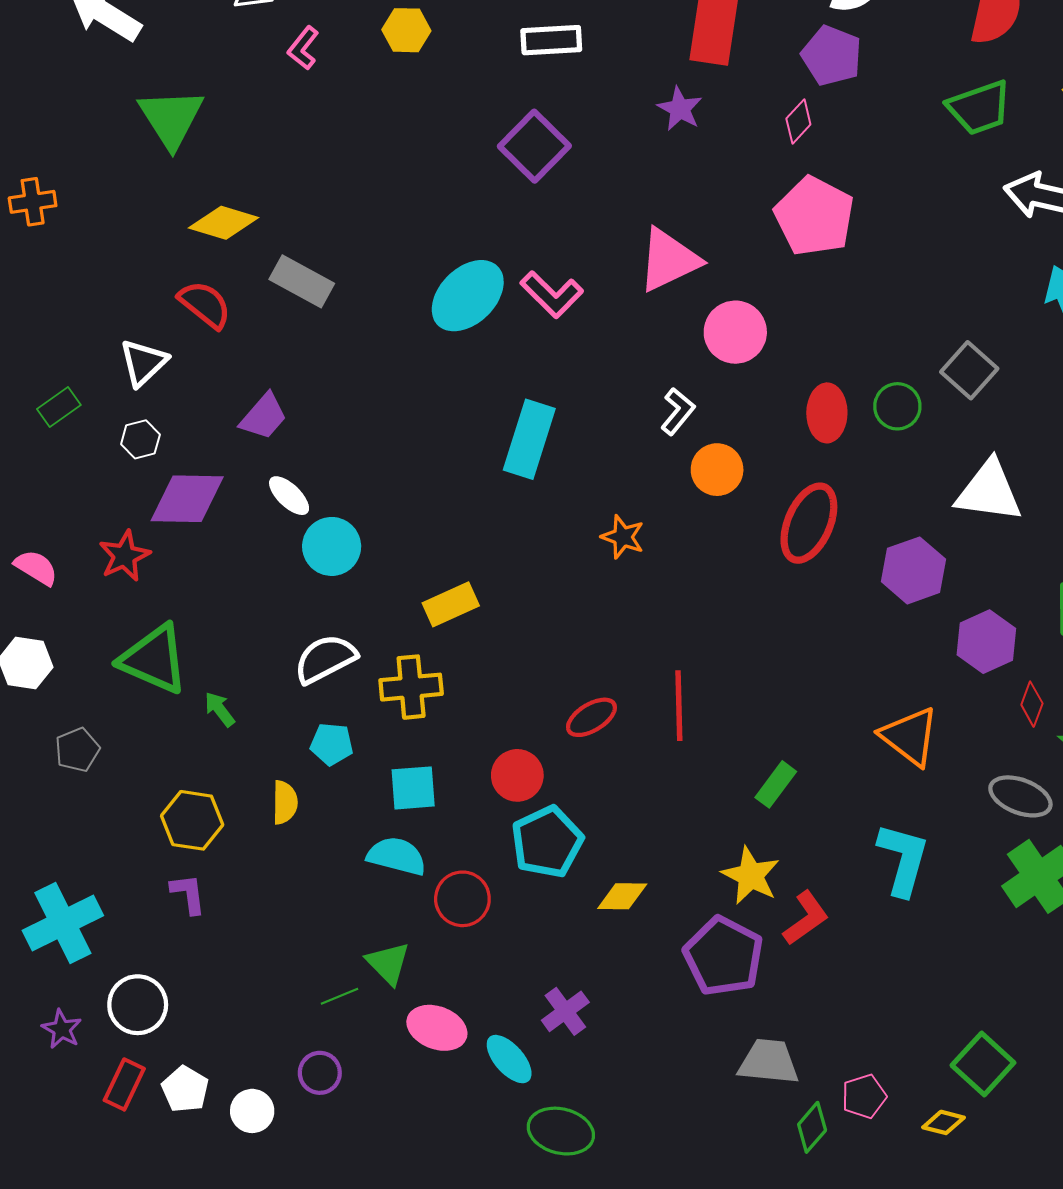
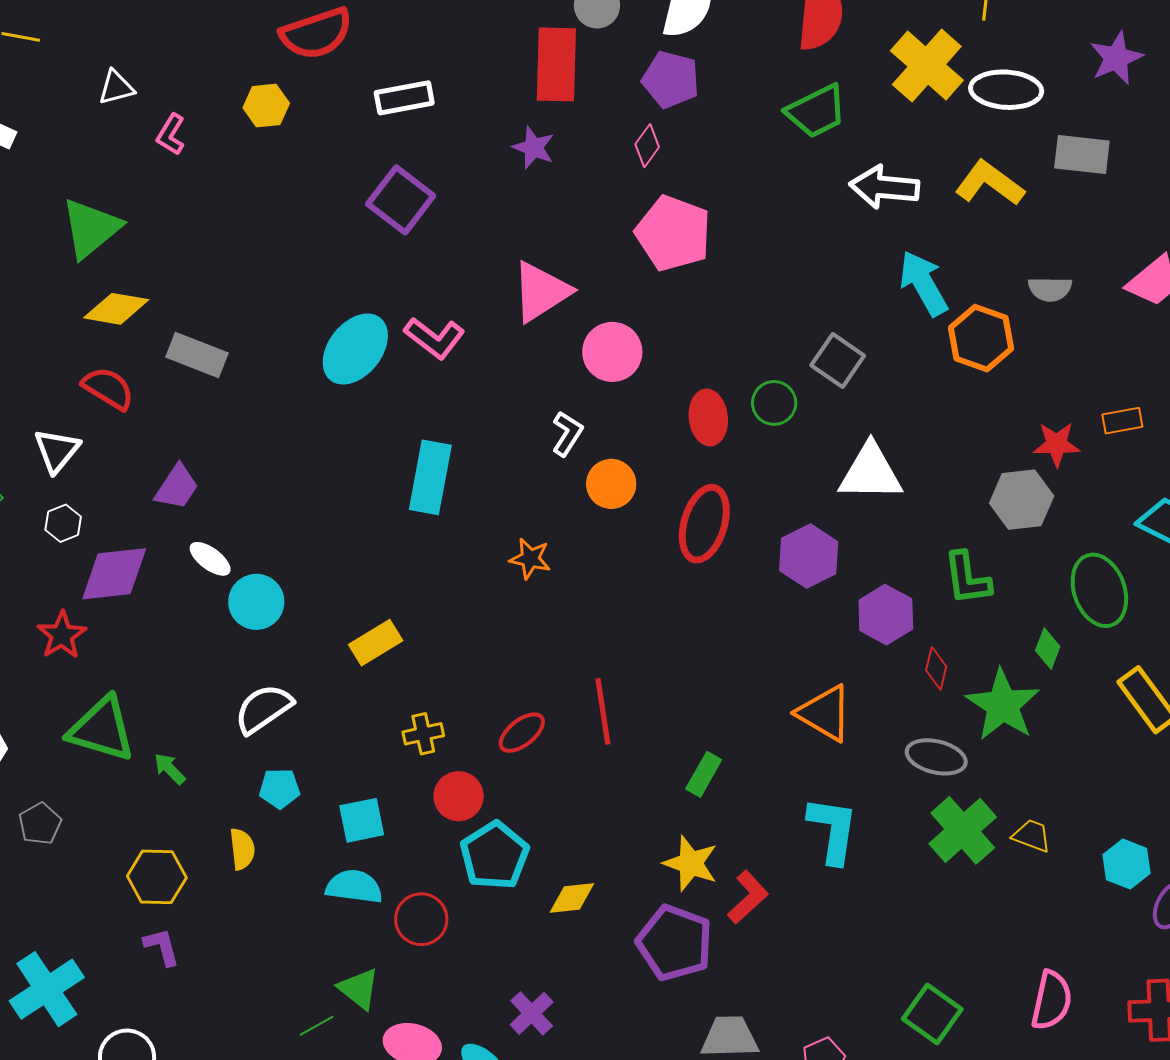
green triangle: (171, 118) -> (91, 228), moved, turned 30
yellow cross: (411, 687) -> (423, 734), moved, size x0.7

